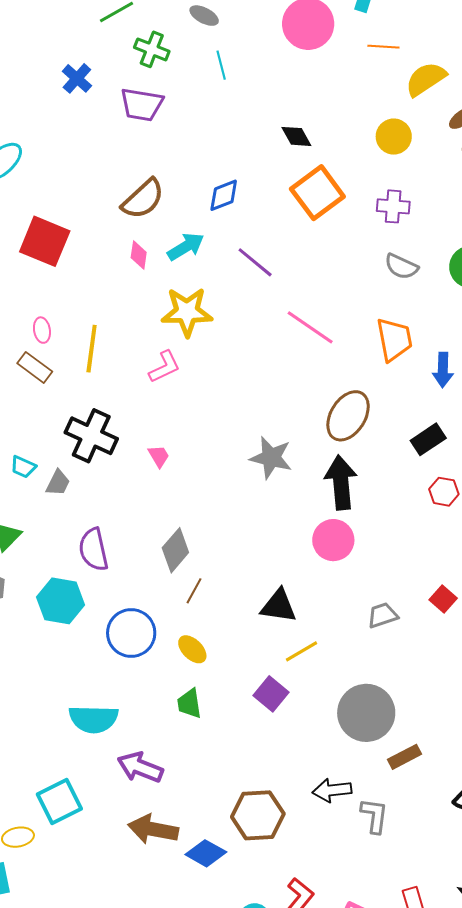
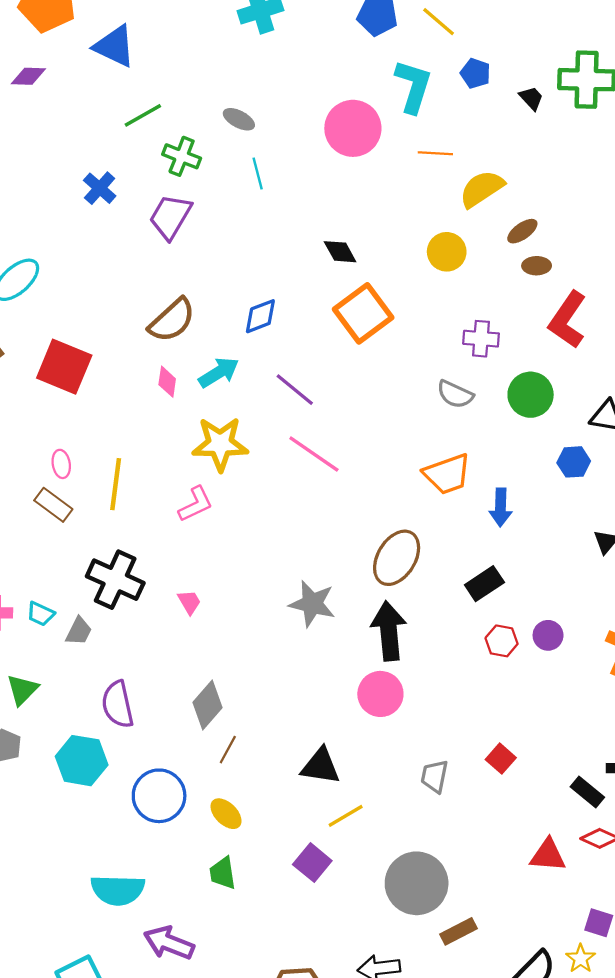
purple trapezoid: (142, 104) -> (170, 217), turned 111
purple cross: (393, 206) -> (481, 339), moved
pink line: (310, 327) -> (314, 454), moved
orange trapezoid: (394, 339) -> (447, 474), turned 81
gray trapezoid: (383, 615) -> (434, 776), turned -60

